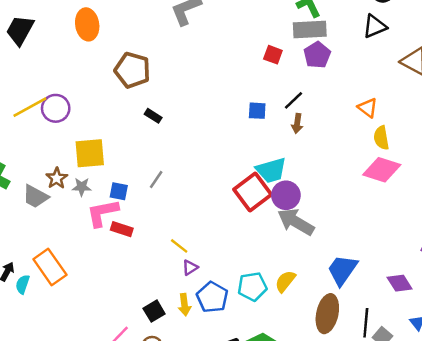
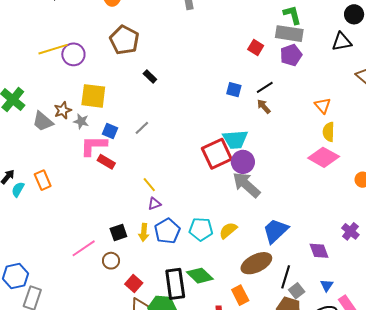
brown pentagon: (132, 70) -> (124, 40), moved
brown arrow: (297, 123) -> (264, 106), turned 119
orange rectangle: (50, 267) -> (43, 180), size x0.7
brown ellipse: (327, 314) -> (256, 263), turned 40

